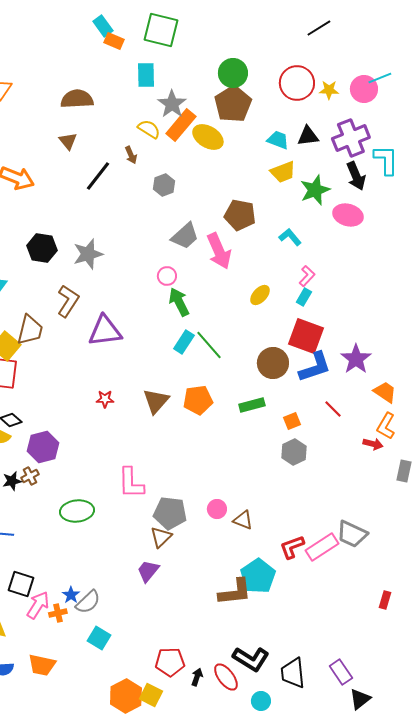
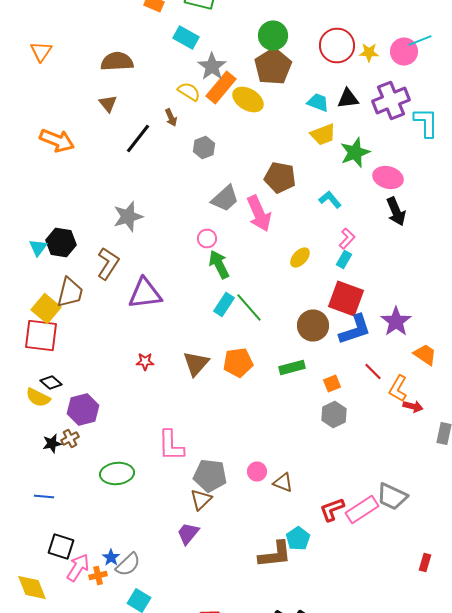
cyan rectangle: (146, 75) -> (186, 38), turned -60
black arrow: (356, 176) -> (396, 212), moved
black hexagon: (42, 248) -> (61, 242), moved
orange L-shape: (386, 426) -> (398, 388), moved
cyan pentagon: (258, 576) -> (298, 538), size x0.7

